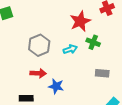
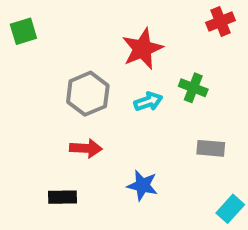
red star: (80, 21) -> (142, 49), moved
blue star: (56, 86) -> (142, 185), moved

